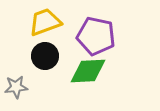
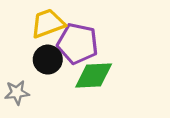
purple pentagon: (96, 36) -> (78, 44), moved

